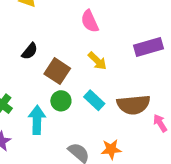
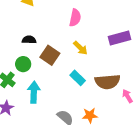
pink semicircle: (90, 21) -> (75, 18), turned -144
black semicircle: (30, 51) -> (29, 40), turned -128
green circle: (61, 101) -> (23, 64), moved

